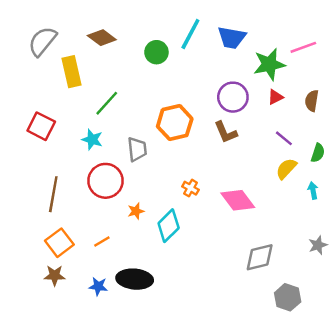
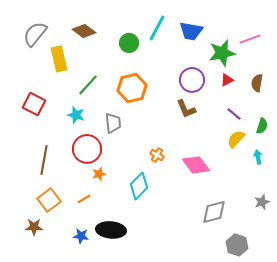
orange hexagon: (175, 123) -> (132, 88), moved
orange star: (136, 211) -> (99, 174), moved
brown star: (55, 275) -> (34, 227), moved

